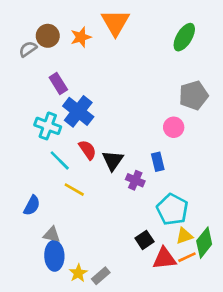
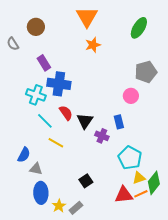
orange star: (81, 37) -> (93, 45), moved
gray semicircle: (28, 49) -> (13, 44), moved, turned -88
blue cross: (78, 111) -> (59, 84), turned -30
gray triangle: (52, 235) -> (36, 169), moved
black square: (144, 240) -> (86, 181), moved

